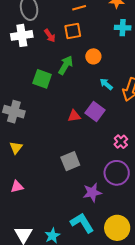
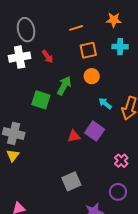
orange square: (73, 31) -> (88, 50), moved
yellow triangle: (16, 148) -> (13, 156), moved
purple circle: (117, 173) -> (118, 192), size x0.7

